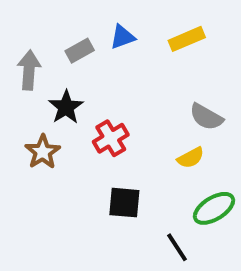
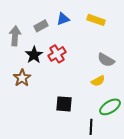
yellow rectangle: (187, 39) -> (96, 20), turned 42
red cross: (111, 138) -> (57, 54), moved
black line: (177, 247) -> (91, 127), turned 35

